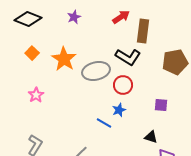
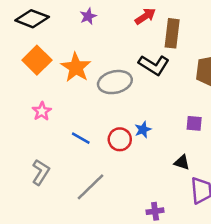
orange square: (32, 53) -> (37, 60), size x1.6
red circle: (123, 85) -> (120, 139), moved
blue line: (104, 123) -> (81, 138), moved

